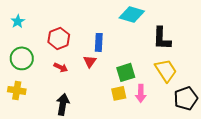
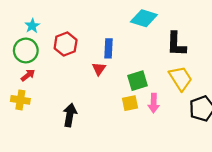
cyan star: (18, 21) -> (32, 26), moved
green circle: (22, 58) -> (26, 50), moved
red arrow: (61, 67) -> (28, 75), moved, turned -64

